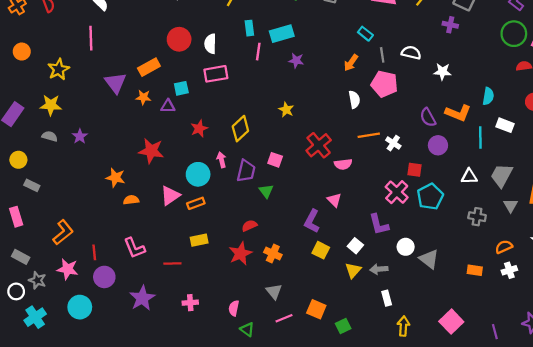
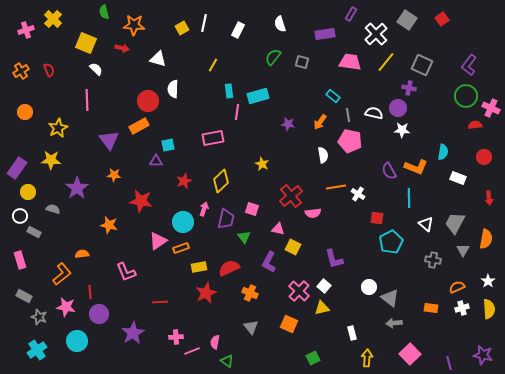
red circle: (179, 39) -> (148, 101), moved
white semicircle: (210, 44) -> (173, 89), moved
purple star: (296, 60) -> (288, 124), moved
pink rectangle: (216, 74) -> (213, 138), moved
orange star: (143, 97) -> (114, 175), moved
gray semicircle: (50, 136) -> (53, 209), moved
purple star: (80, 136) -> (77, 188), size x1.6
cyan line: (480, 137) -> (409, 198), moved
purple circle: (438, 145) -> (398, 108), moved
yellow circle: (18, 160) -> (28, 192), moved
pink arrow: (221, 160) -> (204, 209), turned 32
white triangle: (469, 177) -> (426, 224), turned 42
pink cross: (397, 192) -> (299, 291), moved
orange semicircle: (131, 200) -> (82, 254), moved
pink triangle: (334, 200) -> (278, 229), moved, turned -32
purple L-shape: (312, 221) -> (269, 262), moved
purple L-shape: (379, 224) -> (334, 259), moved
red semicircle: (249, 226) -> (229, 268), size x1.5
yellow rectangle: (199, 240) -> (199, 267), moved
pink L-shape: (134, 248) -> (126, 272), moved
yellow square: (321, 250) -> (293, 247), moved
red star: (240, 254) -> (206, 293), moved
gray arrow: (379, 269) -> (394, 323), moved
yellow triangle: (353, 270) -> (322, 308), turned 35
white circle: (16, 291) -> (20, 216), moved
orange square: (316, 309) -> (289, 324), moved
pink line: (284, 318) -> (192, 351), moved

